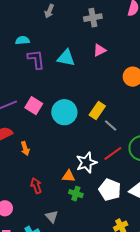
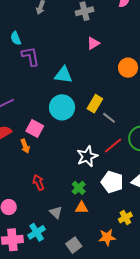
cyan semicircle: (22, 40) -> (16, 38), turned -104
cyan triangle: (66, 58) -> (63, 75), moved
pink square: (34, 106) -> (35, 128), moved
orange triangle: (69, 176) -> (82, 208), moved
green cross: (76, 194) -> (79, 188), turned 32

